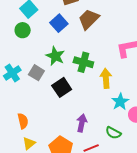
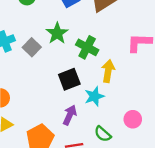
black square: (62, 87) -> (69, 79), moved
cyan star: (120, 102) -> (94, 96), moved

